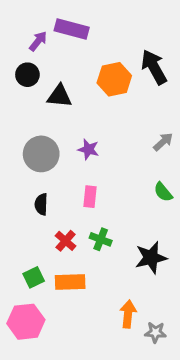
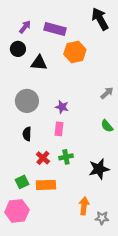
purple rectangle: (72, 29) -> (55, 29), moved
black arrow: (154, 67) -> (100, 19), moved
purple star: (88, 149) -> (62, 107), moved
green cross: (101, 239) -> (66, 157), turned -32

